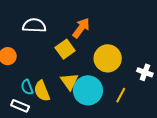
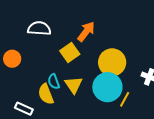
cyan semicircle: (27, 87) -> (54, 82), moved
cyan circle: (88, 90) -> (107, 87), moved

